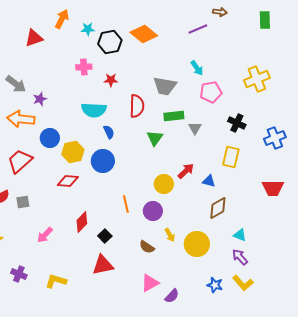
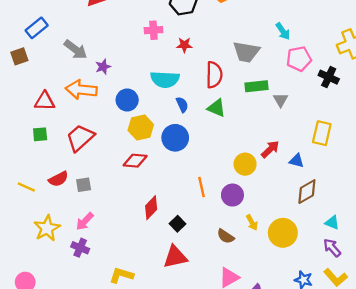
black cross: (237, 123) -> (329, 77), moved
blue circle: (50, 138) -> (127, 100), moved
green triangle: (155, 138) -> (216, 108), moved, turned -42
pink arrow: (45, 235) -> (85, 221), moved
purple cross: (19, 274) -> (80, 248), moved

